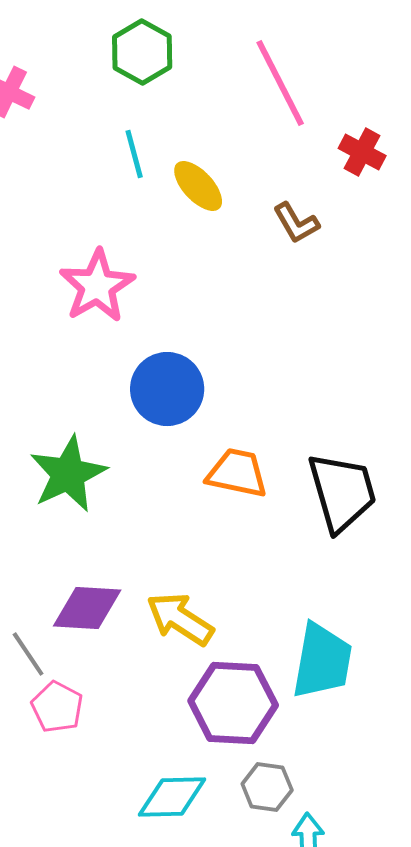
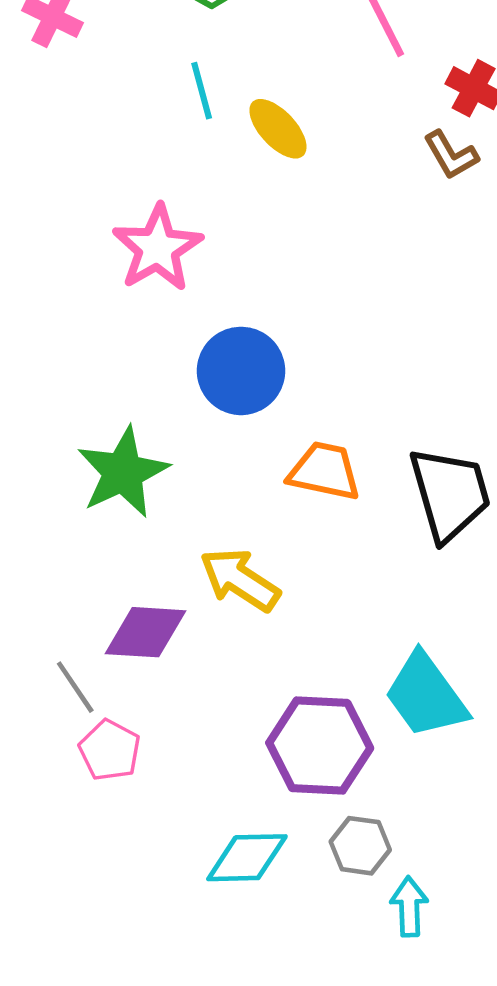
brown L-shape: (296, 223) -> (451, 155), moved
yellow arrow: (180, 619) -> (240, 580), moved
cyan trapezoid: (322, 661) -> (426, 695), turned 134

